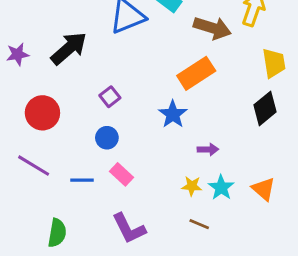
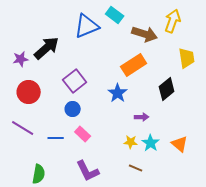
purple star: (18, 54) -> (21, 59), moved
purple square: (110, 97) -> (75, 81), size x1.6
black diamond: (265, 108) -> (167, 89), moved

